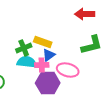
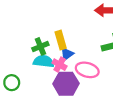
yellow rectangle: (43, 42) -> (61, 40), turned 54
pink cross: (42, 65) -> (60, 65), turned 32

